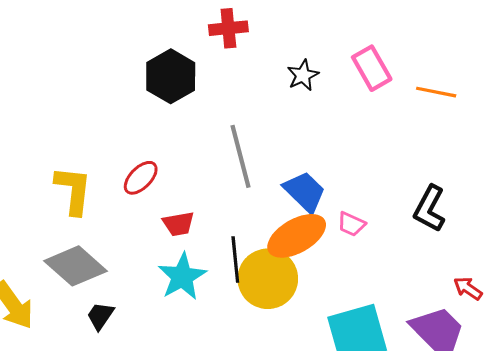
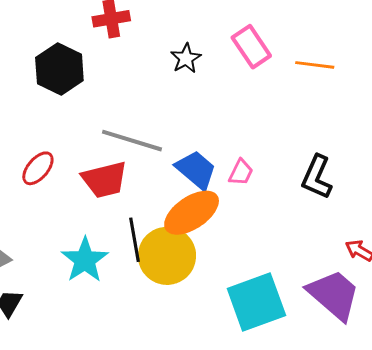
gray line: (240, 156) -> (132, 141), turned -54
red trapezoid: (179, 224) -> (105, 180), moved, size x1.5
pink trapezoid: (351, 224) -> (241, 172), moved, turned -84

